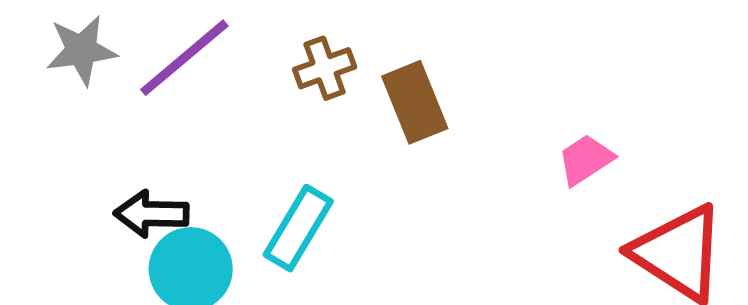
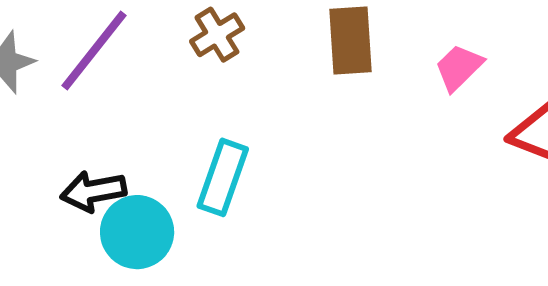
brown rectangle: (415, 102) -> (351, 41), moved, turned 30

